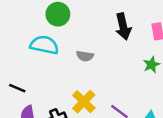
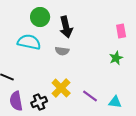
black arrow: (123, 26) -> (66, 27), moved

